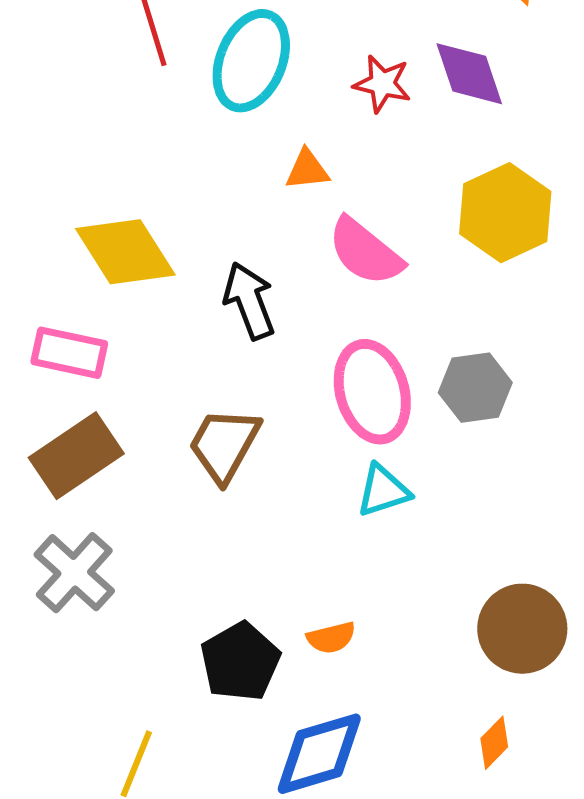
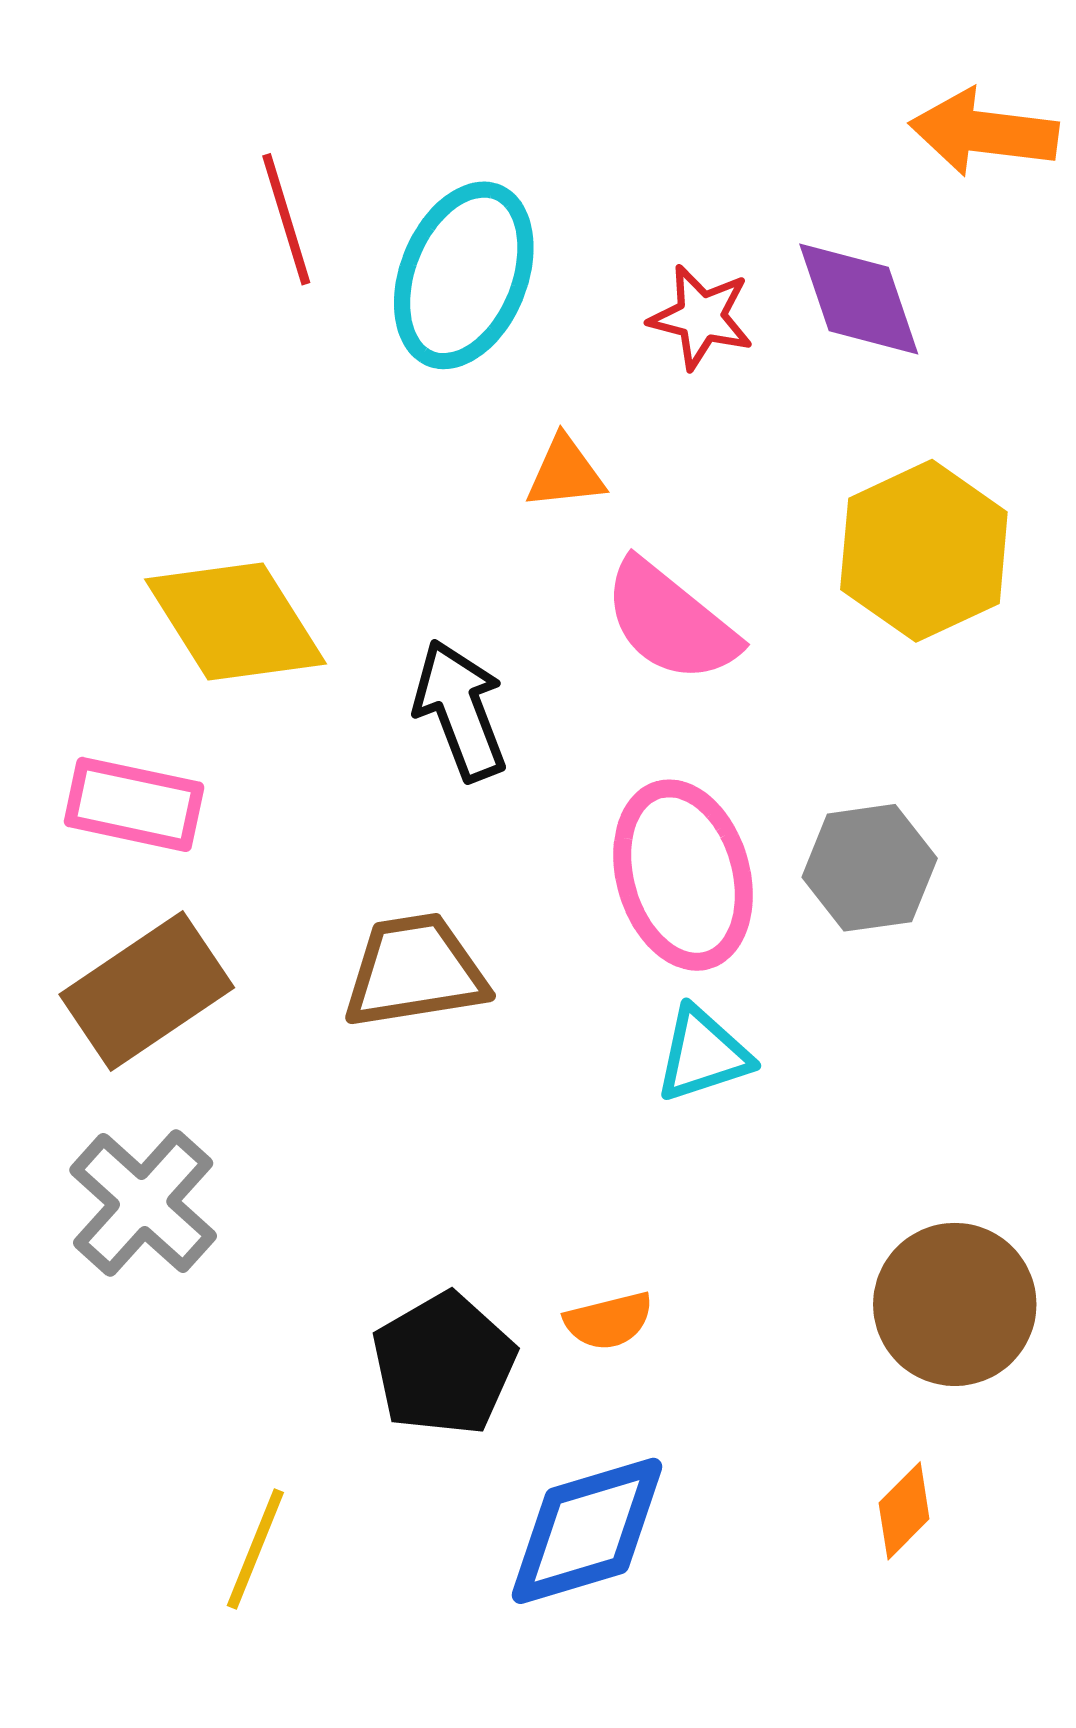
brown trapezoid: (224, 445) -> (415, 971), turned 52

